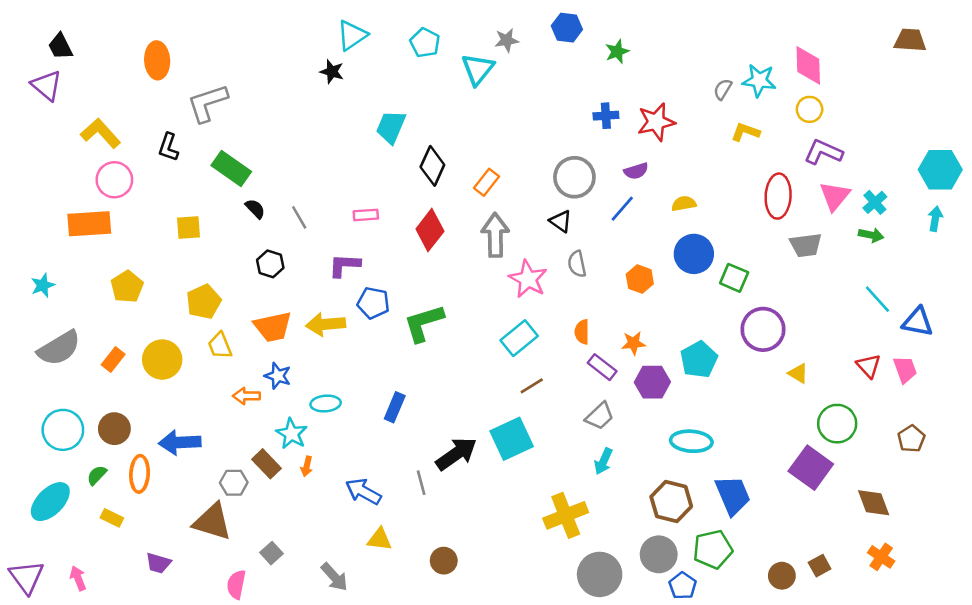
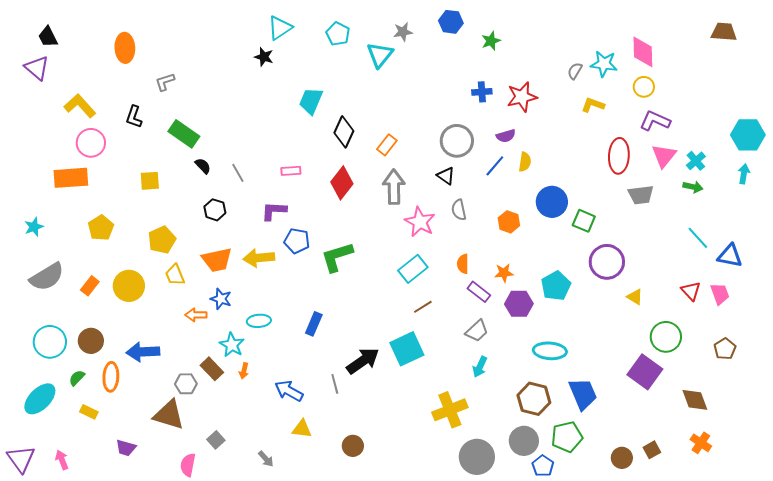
gray L-shape: (207, 103) -> (165, 82), size x0.6
yellow semicircle: (684, 204) -> (525, 162), moved, turned 108
gray arrow: (334, 577) -> (266, 459), size x0.7

